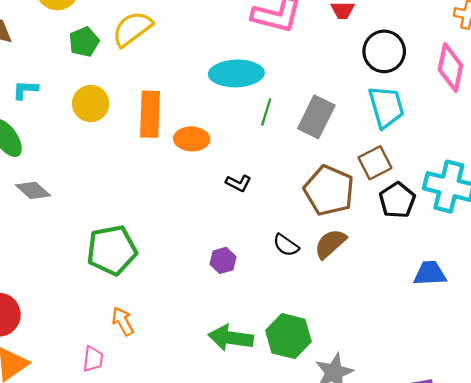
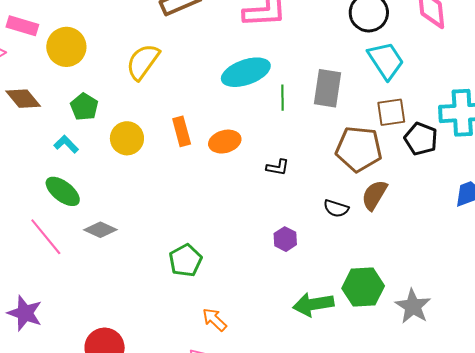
green pentagon: (84, 42) -> (84, 107), moved
cyan L-shape: (25, 90) -> (66, 144), turned 60
orange rectangle: (150, 114) -> (182, 131), size x0.7
brown square: (375, 163) -> (391, 112), turned 36
green pentagon: (112, 250) -> (185, 260), size x0.7

